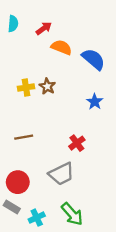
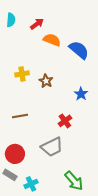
brown star: (47, 86) -> (46, 81), moved
blue star: (95, 102) -> (81, 94), moved
green arrow: (72, 214) -> (74, 181), moved

